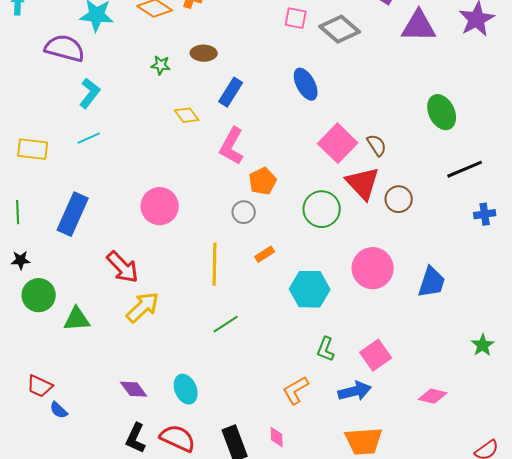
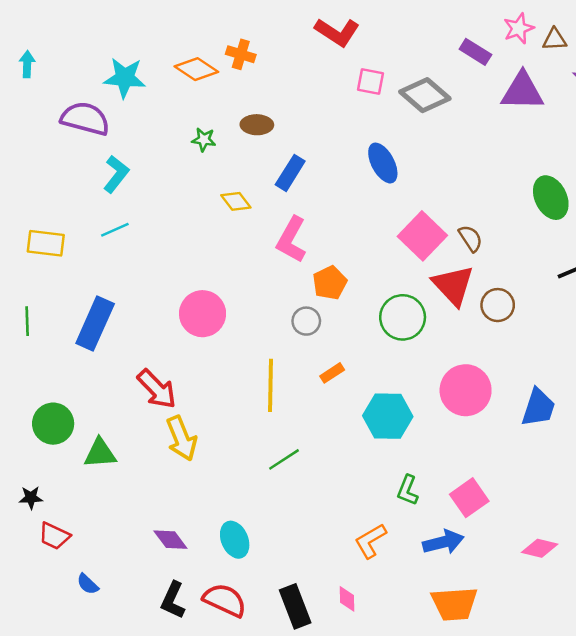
black star: (21, 260) -> (31, 498), moved
yellow arrow: (143, 307) -> (182, 438), turned 111
blue semicircle: (59, 410) -> (88, 584), moved

